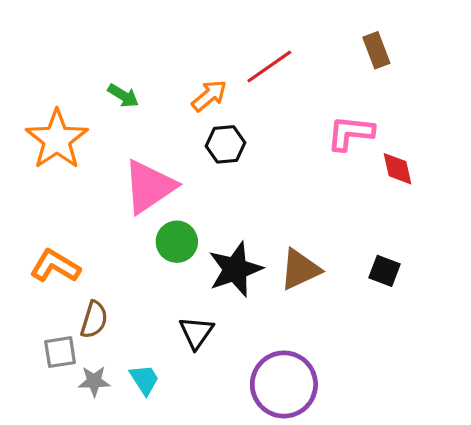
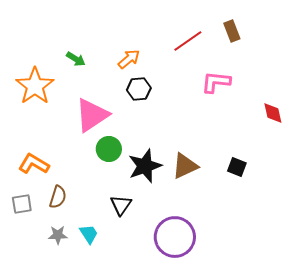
red line: (269, 66) -> (188, 41), moved
red diamond: (397, 169) -> (273, 113), moved
gray square: (60, 352) -> (22, 204), moved

